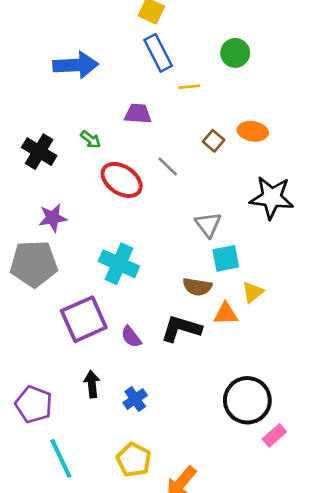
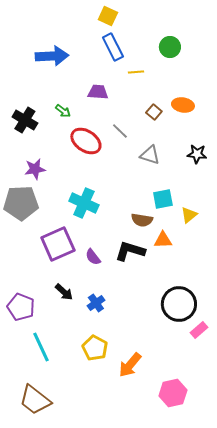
black star: (272, 198) -> (197, 154), size x0.6
gray triangle: (208, 225) -> (150, 155), moved, turned -35
yellow triangle: (253, 292) -> (189, 215), moved
black arrow: (92, 384) -> (64, 292), turned 138

